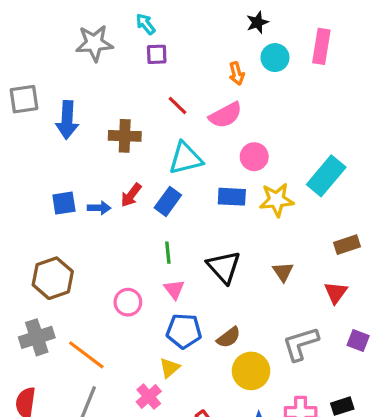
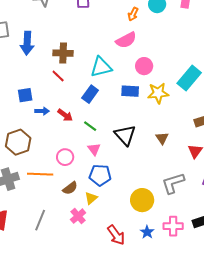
orange arrow: (237, 74) -> (133, 14), turned 40
red line: (177, 106) -> (58, 76), moved
red arrow: (131, 195) -> (65, 115), moved, turned -91
blue arrow: (99, 208) -> (42, 111), moved
green line: (168, 253) -> (90, 126), turned -48
brown semicircle: (229, 337) -> (70, 188), moved
orange line: (86, 355) -> (40, 174), moved, turned -35

